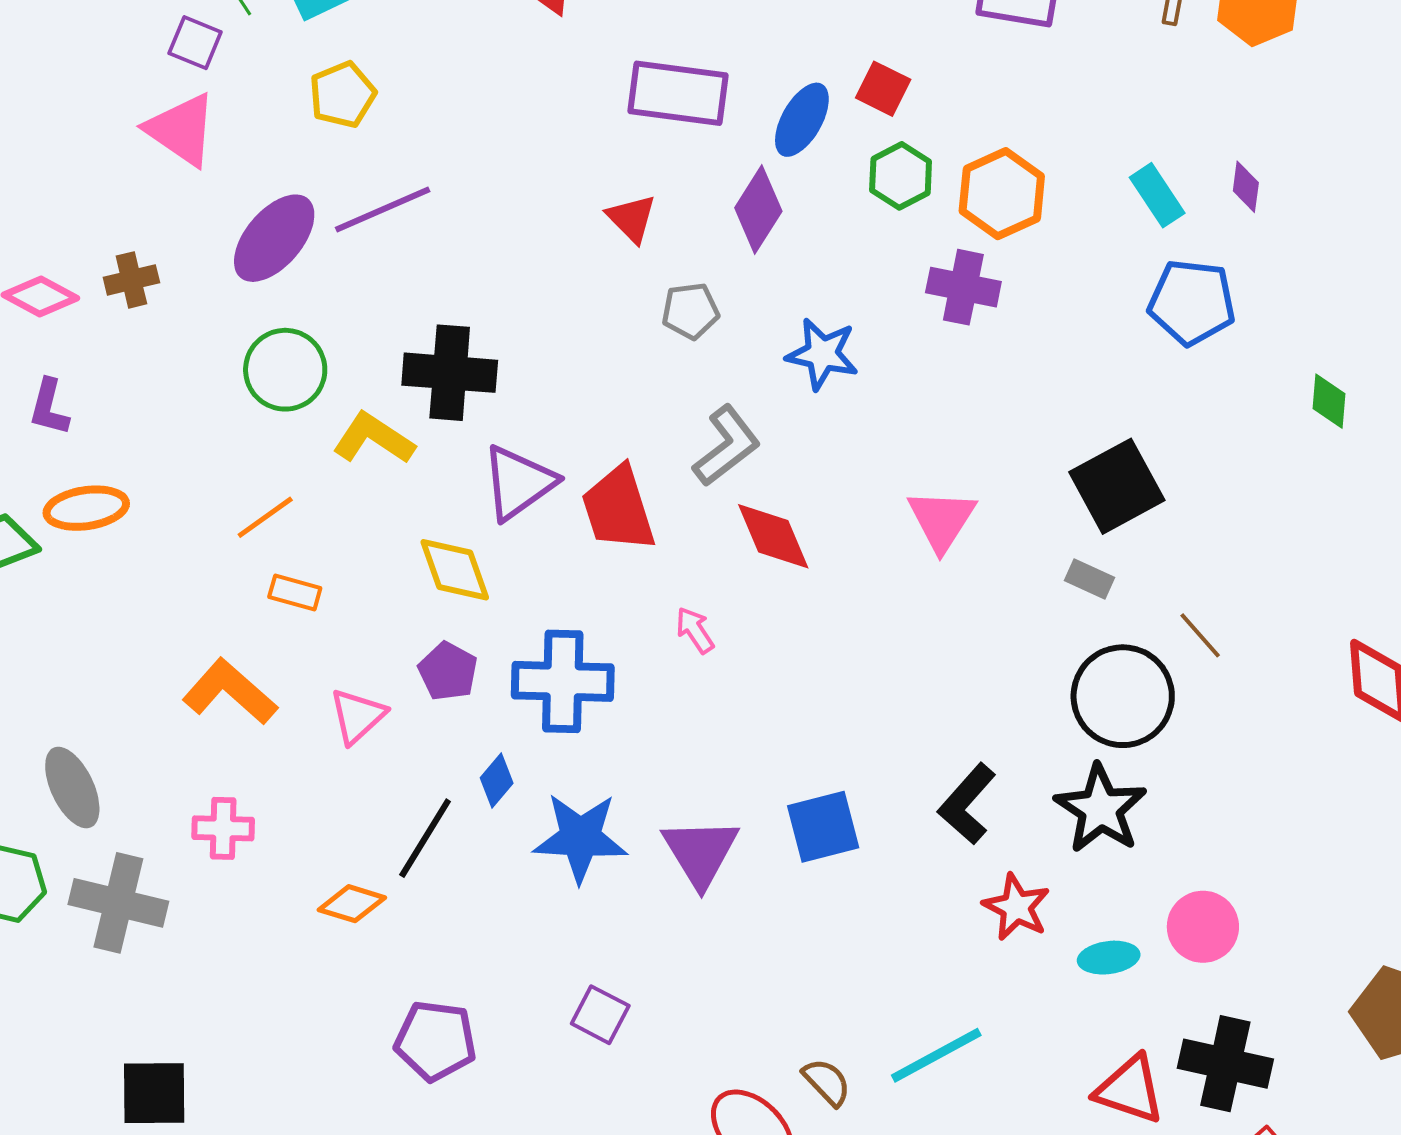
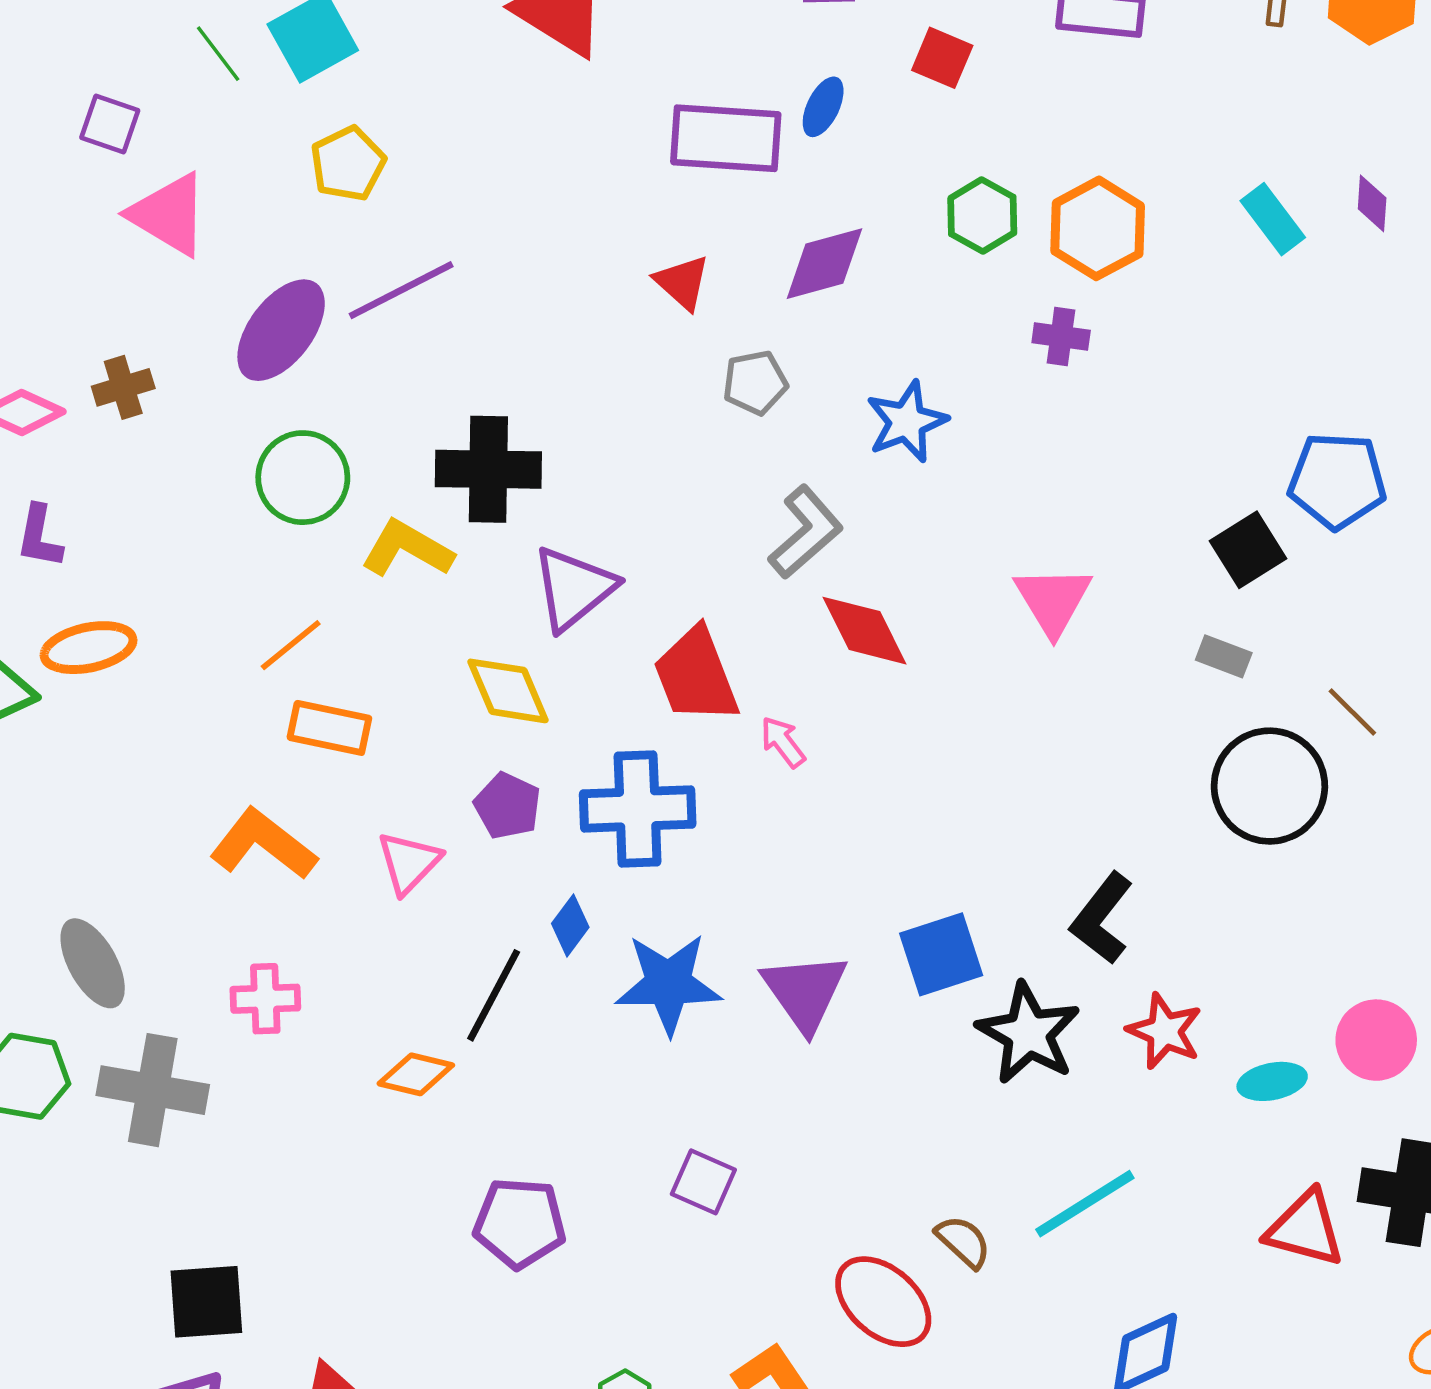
purple square: (195, 43) -> (110, 124), moved
red square: (883, 89) -> (942, 58), moved
blue ellipse: (802, 120) -> (823, 107), moved, size x0.7
purple diamond: (758, 210) -> (824, 264), turned 46
purple cross: (963, 287) -> (1061, 337), size x0.7
blue pentagon: (1192, 302) -> (1337, 481), moved
blue star: (822, 354) -> (907, 422), turned -30
black square: (1117, 486) -> (1248, 550), size x0.7
red trapezoid: (618, 509) -> (696, 675), moved
orange rectangle: (295, 593) -> (329, 728), size x1.4
black star: (1101, 809) -> (1028, 1033), moved

